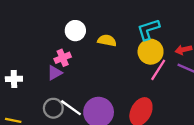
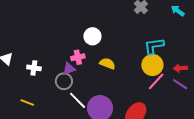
yellow semicircle: (107, 41) -> (107, 64), moved
gray circle: (53, 108) -> (64, 81), moved

